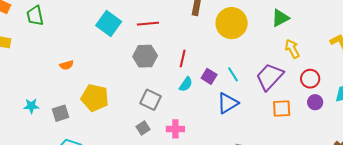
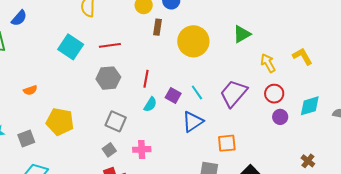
yellow arrow: (292, 49) -> (268, 63), moved
orange square: (282, 108) -> (227, 143), moved

